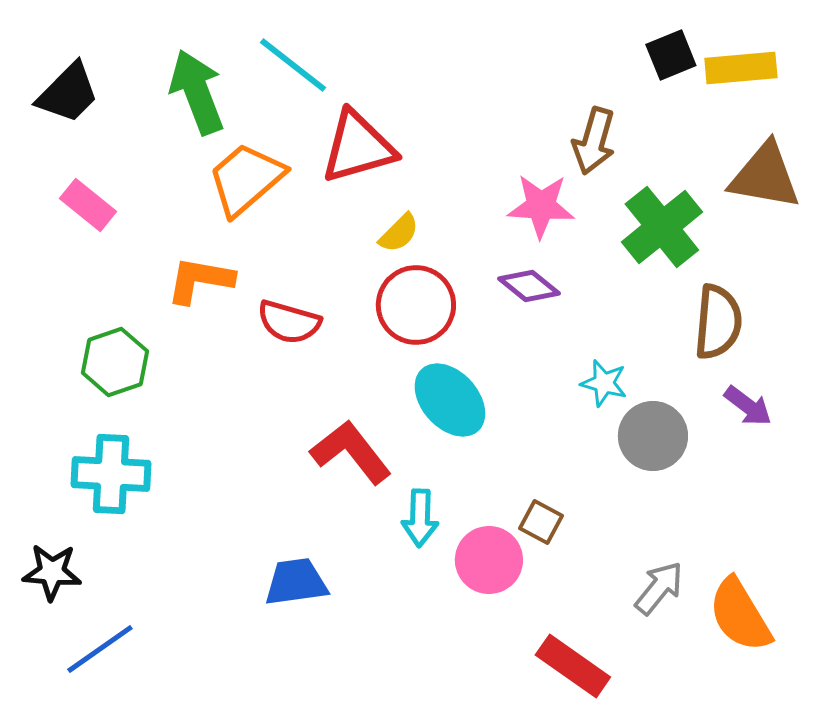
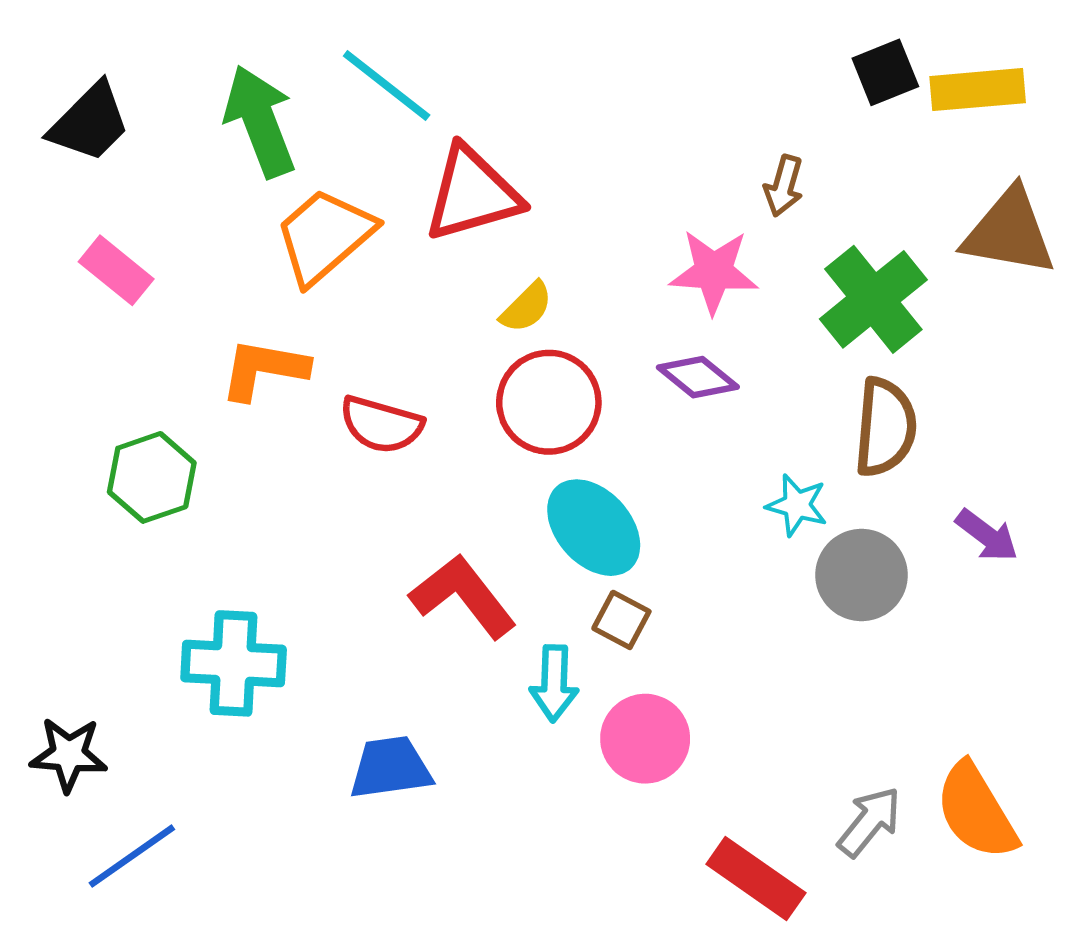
brown arrow: (594, 141) -> (784, 186), size x0.7
brown semicircle: (718, 322) -> (885, 427), moved
cyan cross: (111, 474) -> (234, 663), moved
brown square: (541, 522) -> (621, 620), moved
gray arrow: (659, 588) -> (869, 822), moved

